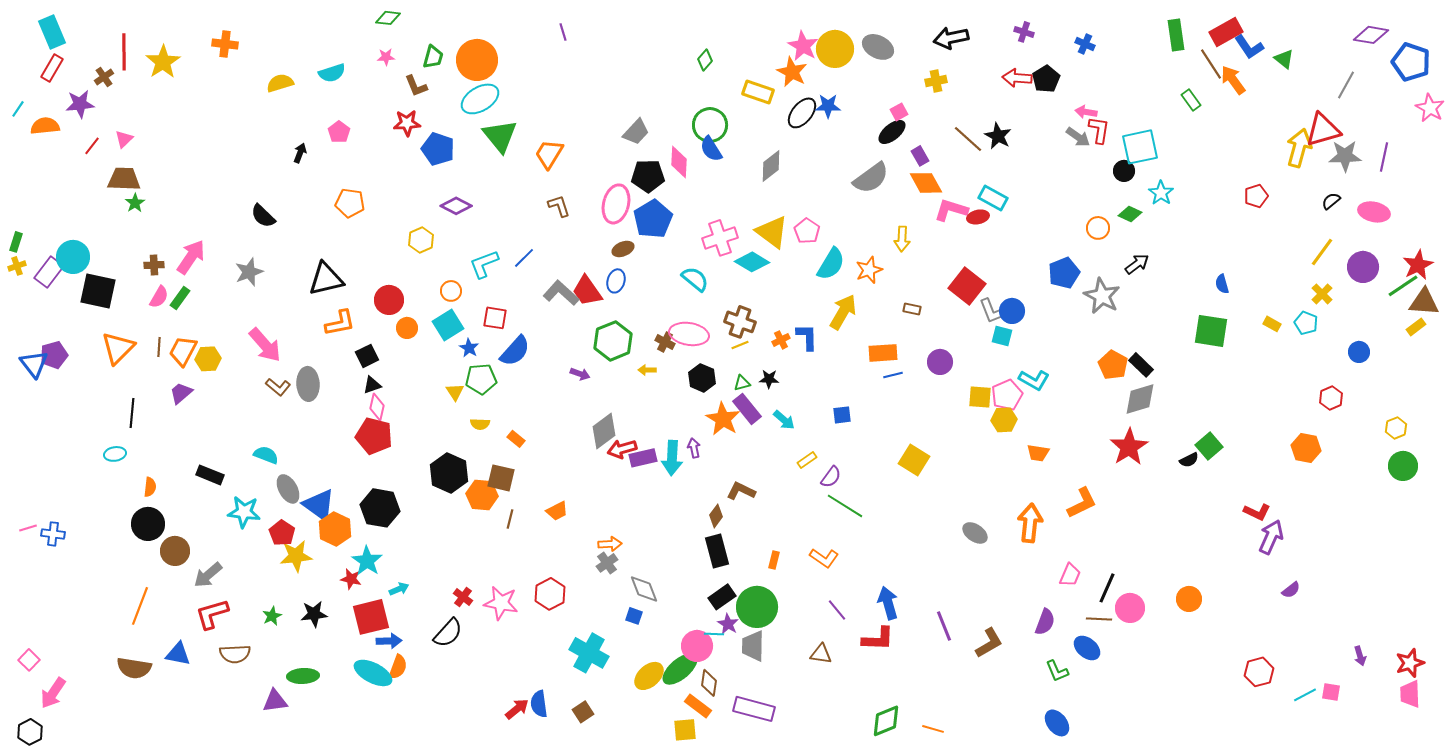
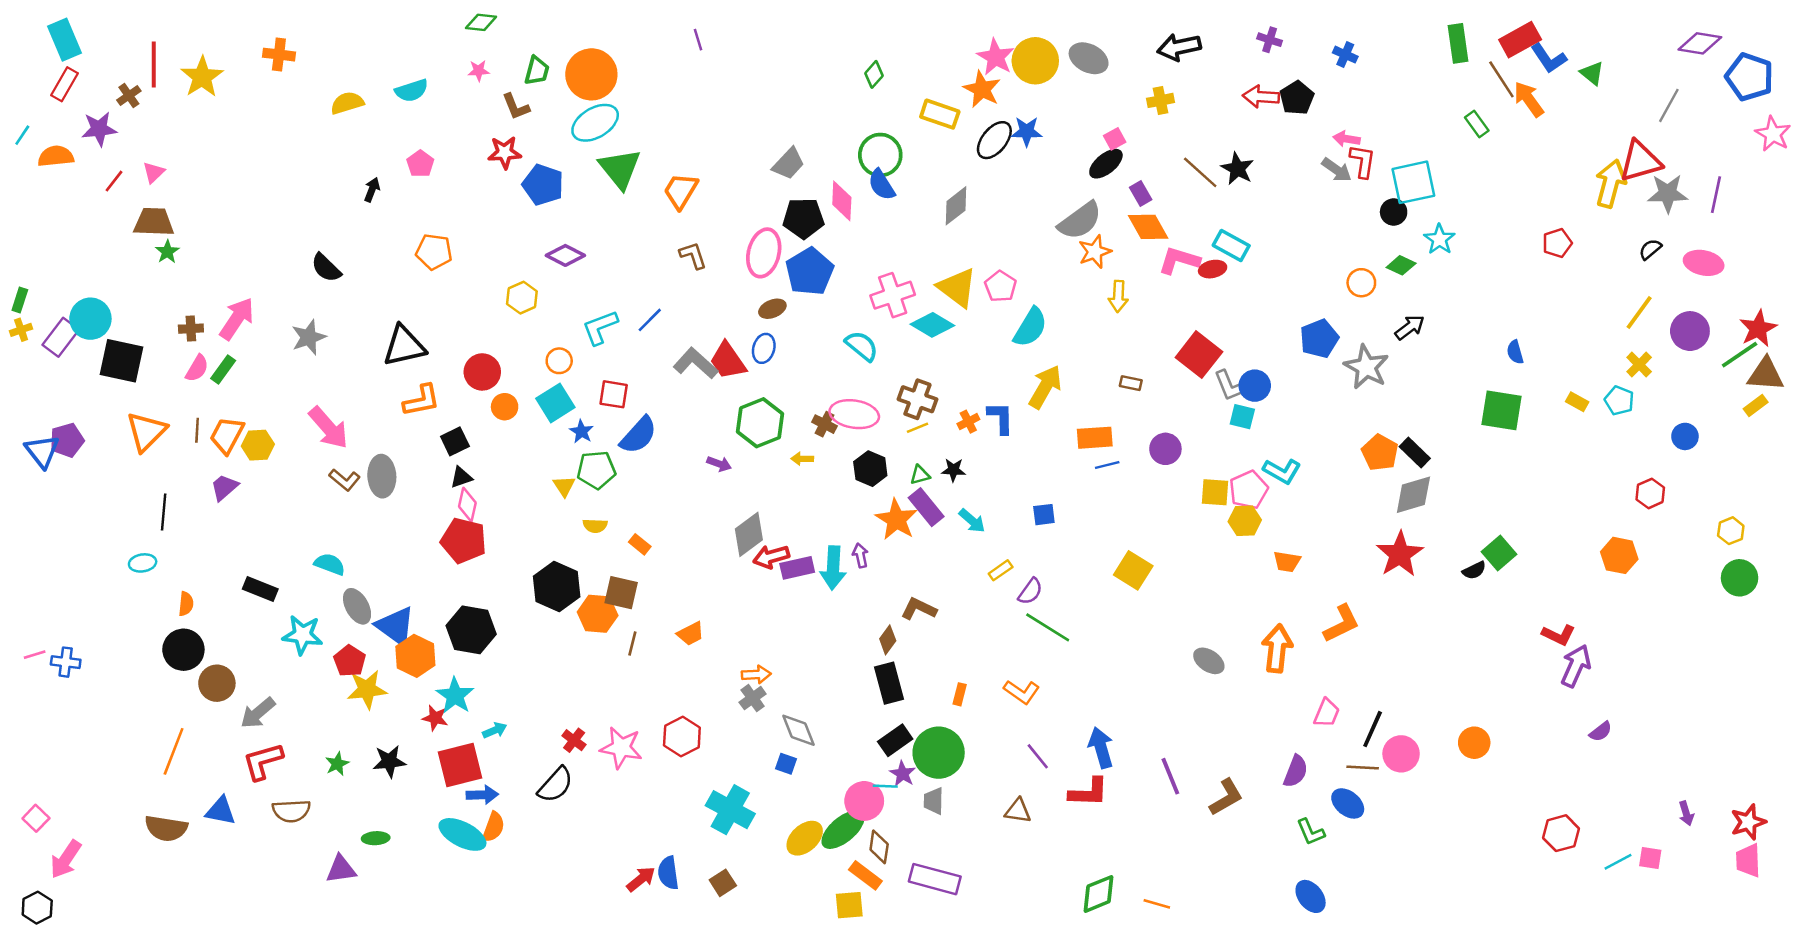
orange star: (869, 270) -> (1095, 252), moved
gray trapezoid: (753, 646) -> (934, 801), size x0.7
green ellipse: (303, 676) -> (376, 838), size x0.7

